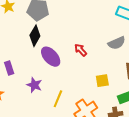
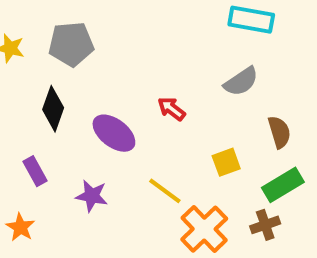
black diamond: (35, 36) -> (53, 109), moved
yellow line: (58, 99) -> (165, 191), moved, turned -66

